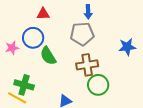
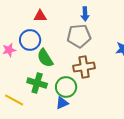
green cross: (24, 85) -> (37, 83), moved
green circle: (98, 85) -> (66, 87), moved

